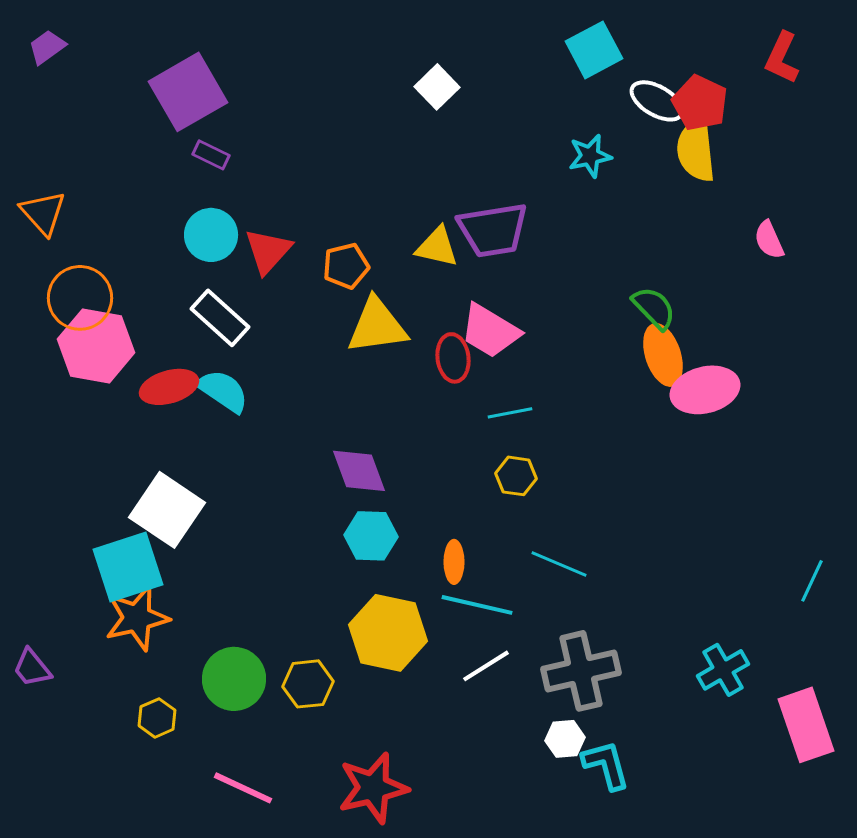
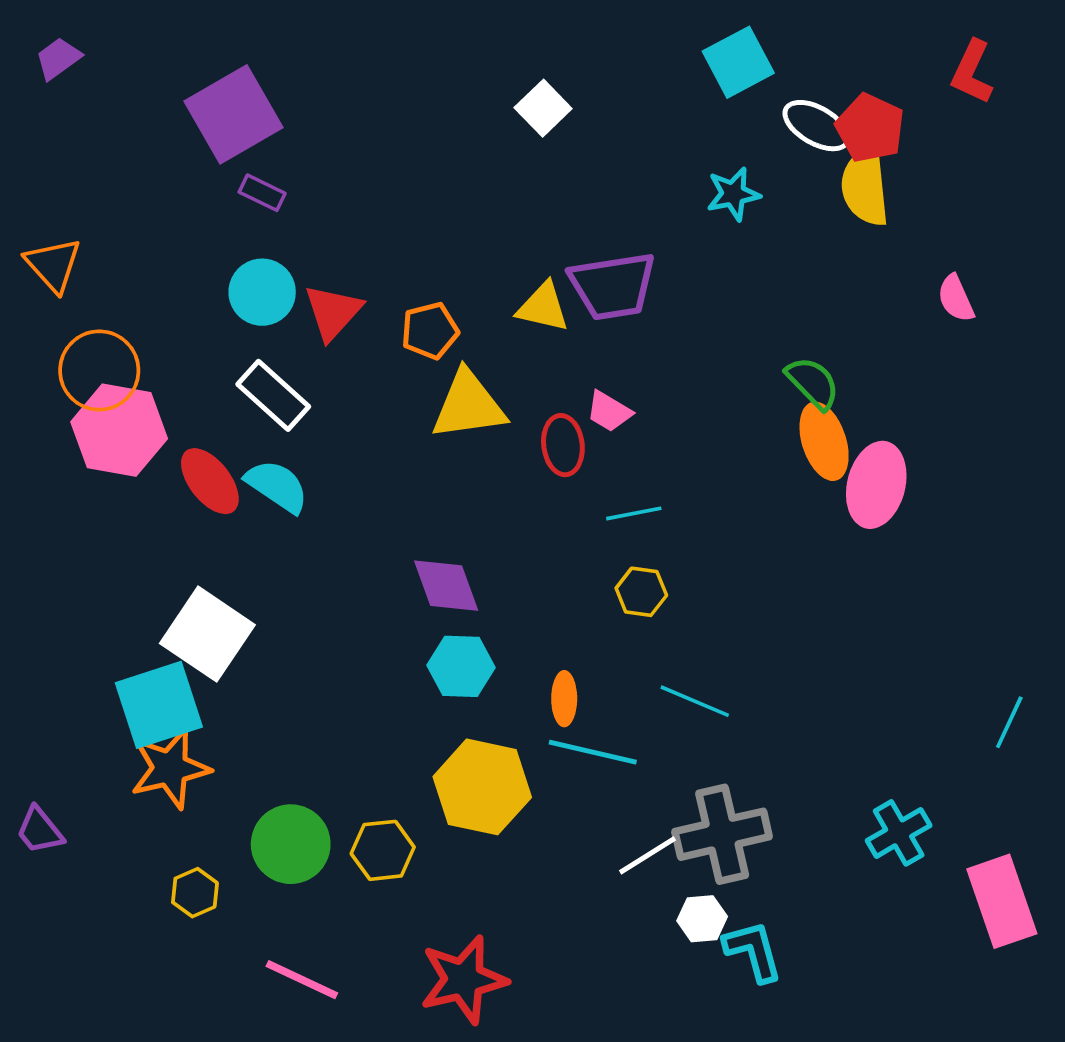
pink trapezoid: (490, 331) -> (609, 411), size x0.6
red ellipse: (169, 387) -> (210, 481), turned 68
pink ellipse: (705, 390) -> (876, 485), turned -62
white line: (486, 666) -> (647, 855), moved

